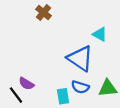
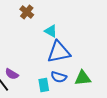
cyan triangle: (100, 34) -> (51, 31), moved
blue triangle: (80, 58) -> (59, 52), turned -45

